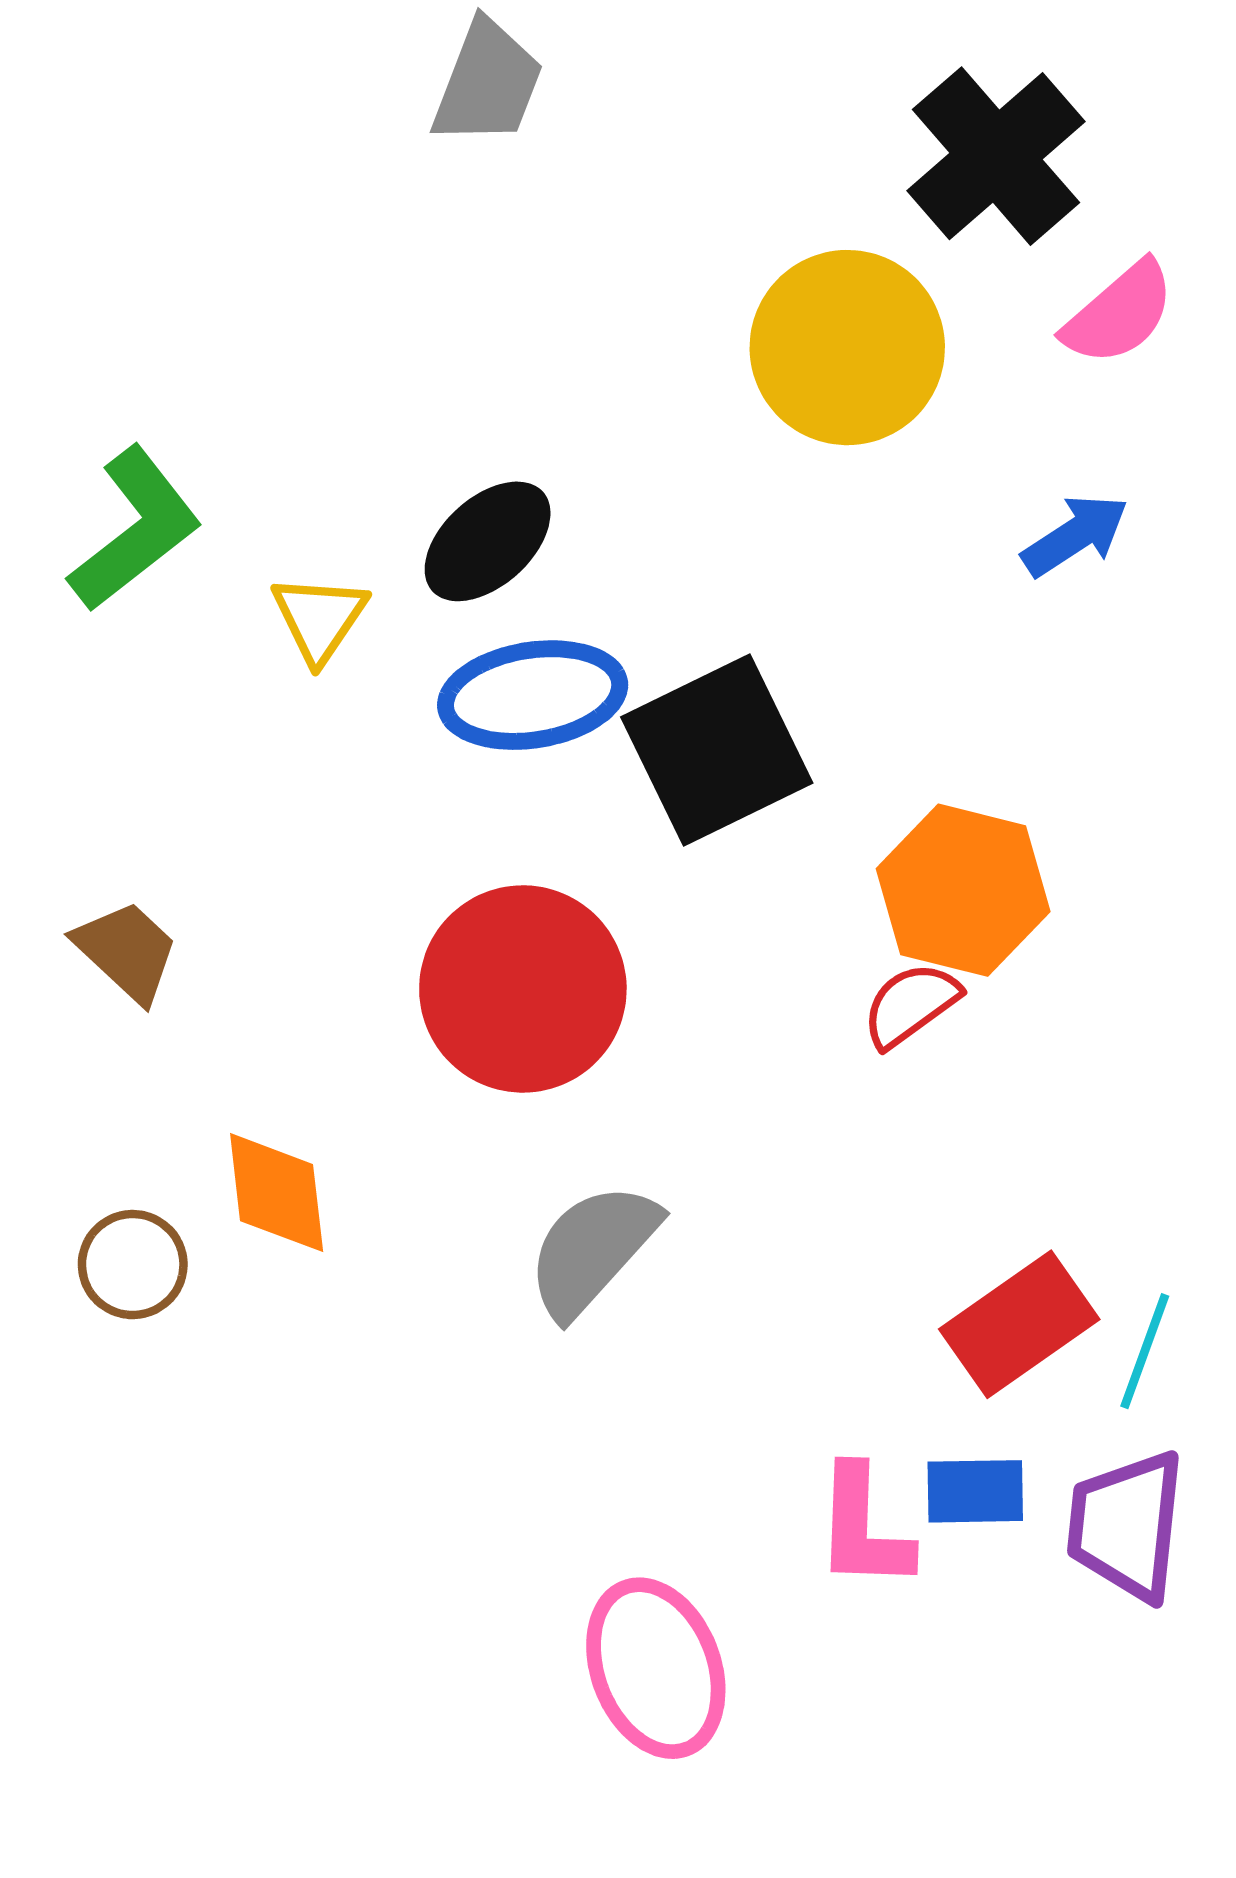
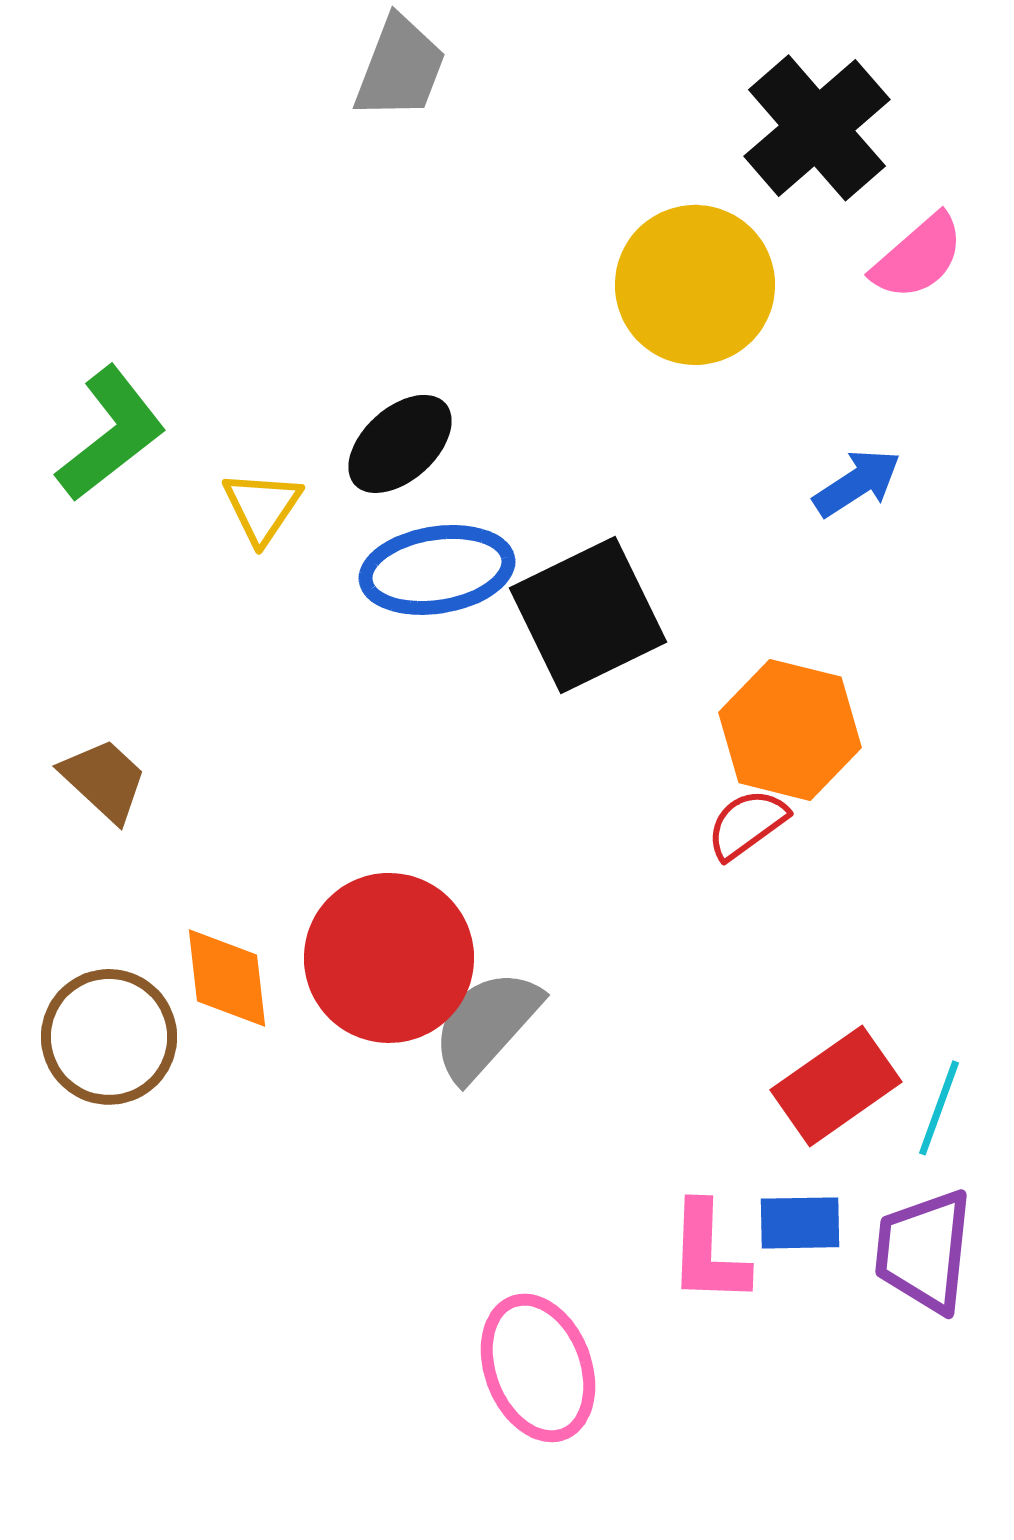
blue arrow: (1075, 535) -> (857, 483), moved
red circle: (523, 989) -> (389, 958), moved
brown circle: (133, 1265) -> (109, 1037), size x1.5

